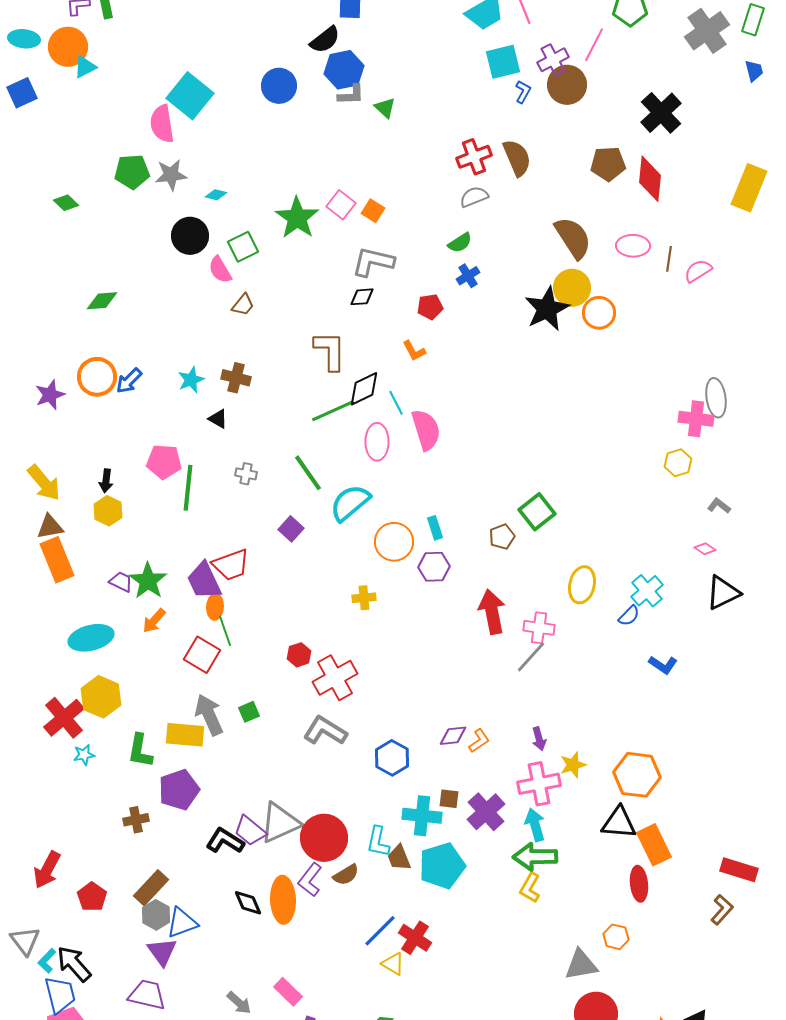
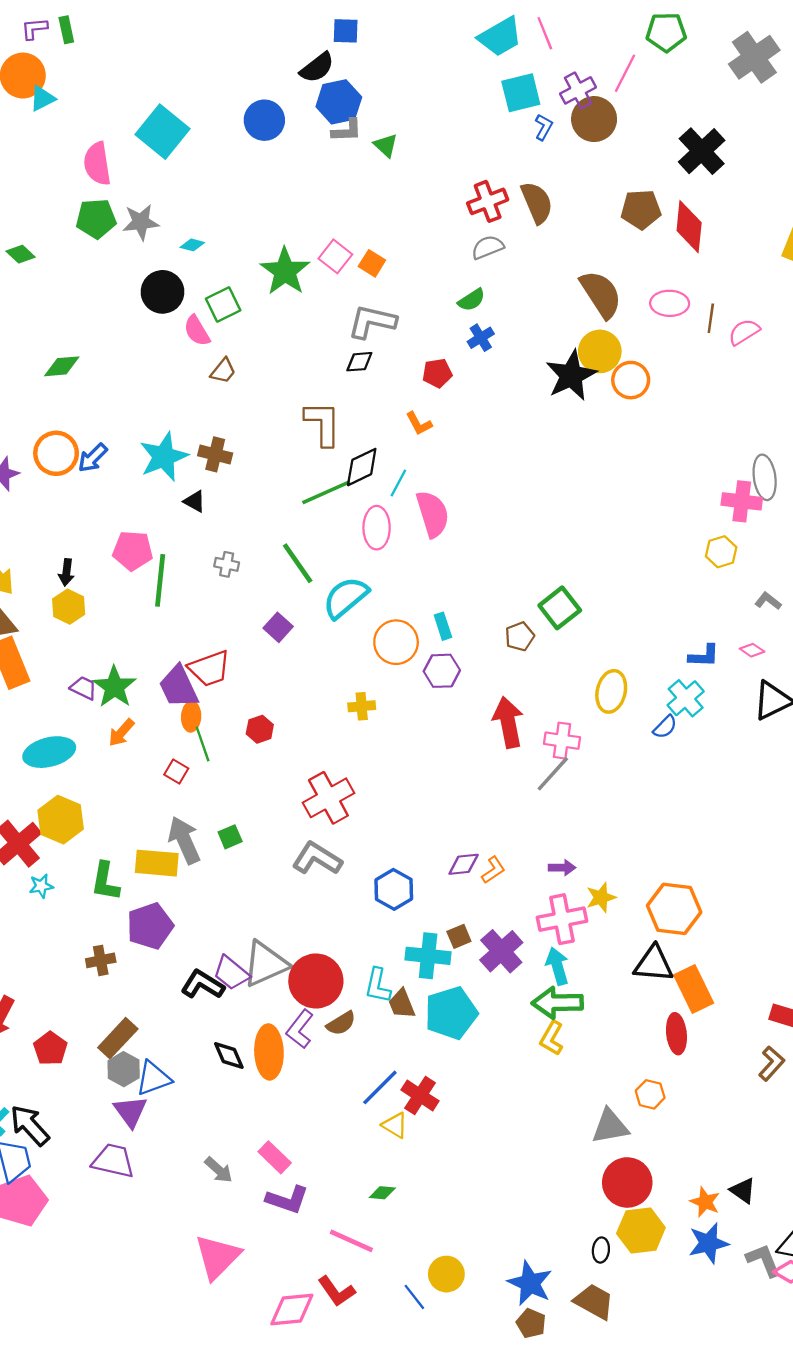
pink semicircle: (162, 124) -> (97, 164), moved
cyan star: (191, 380) -> (164, 457), size x1.6
cyan line: (396, 403) -> (398, 483), turned 55
red square: (202, 655) -> (176, 772), size x0.6
red hexagon: (299, 655) -> (260, 729), moved
blue L-shape: (663, 665) -> (704, 656), moved, turned -32
purple arrow: (539, 739) -> (562, 868), turned -75
brown square: (449, 799) -> (459, 936), turned -30

